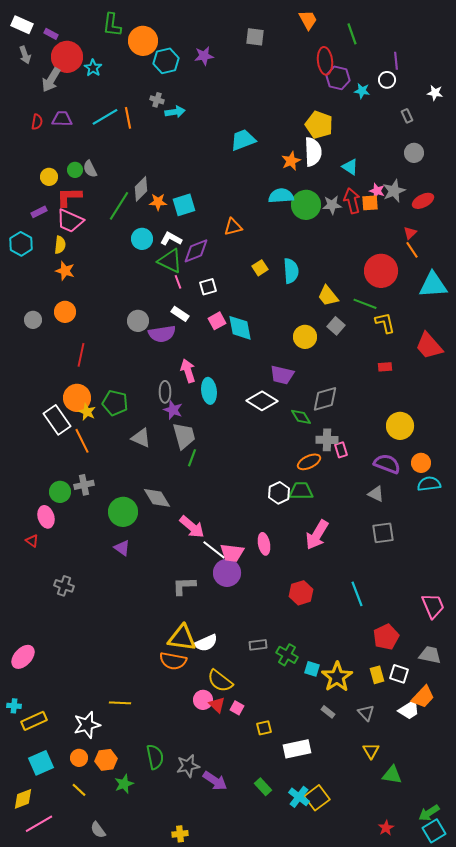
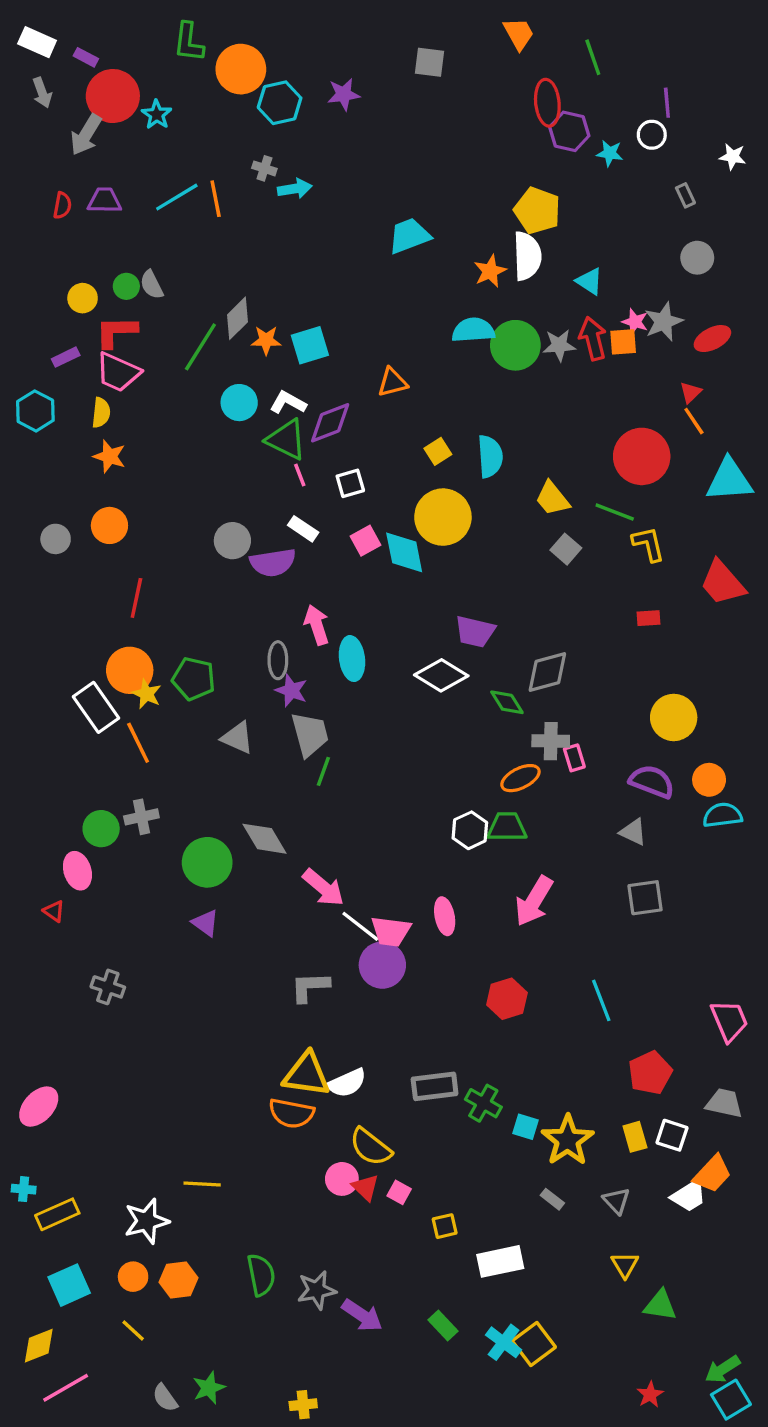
yellow circle: (305, 337) -> (443, 517), moved, size x1.4
gray rectangle: (258, 645) -> (435, 1086), size x1.5
green star: (124, 784) -> (209, 1388), moved

